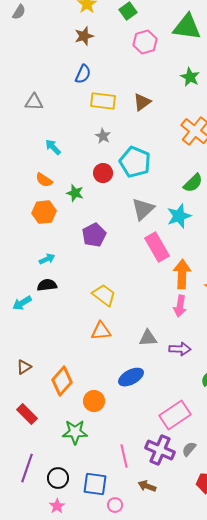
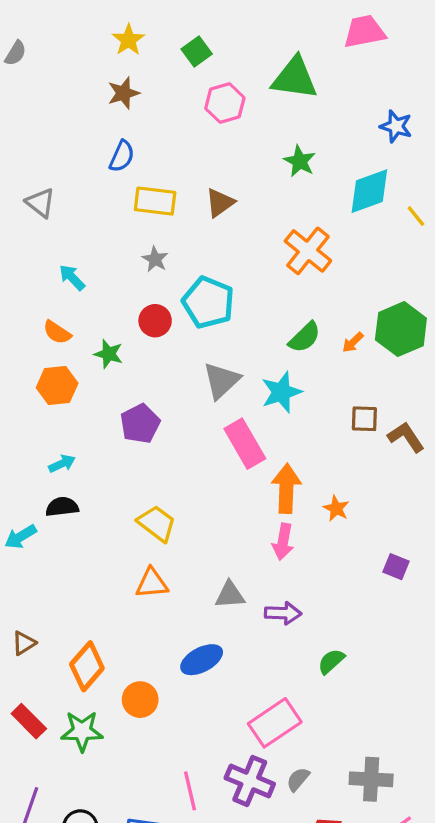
gray triangle: (34, 102) -> (40, 203), turned 36
green star: (75, 432) -> (82, 731), moved

